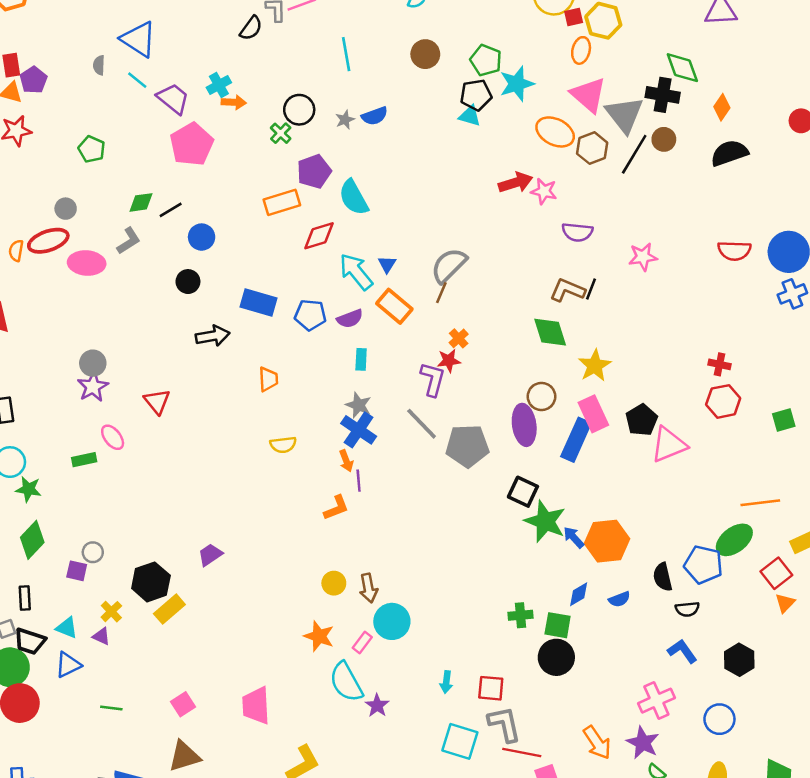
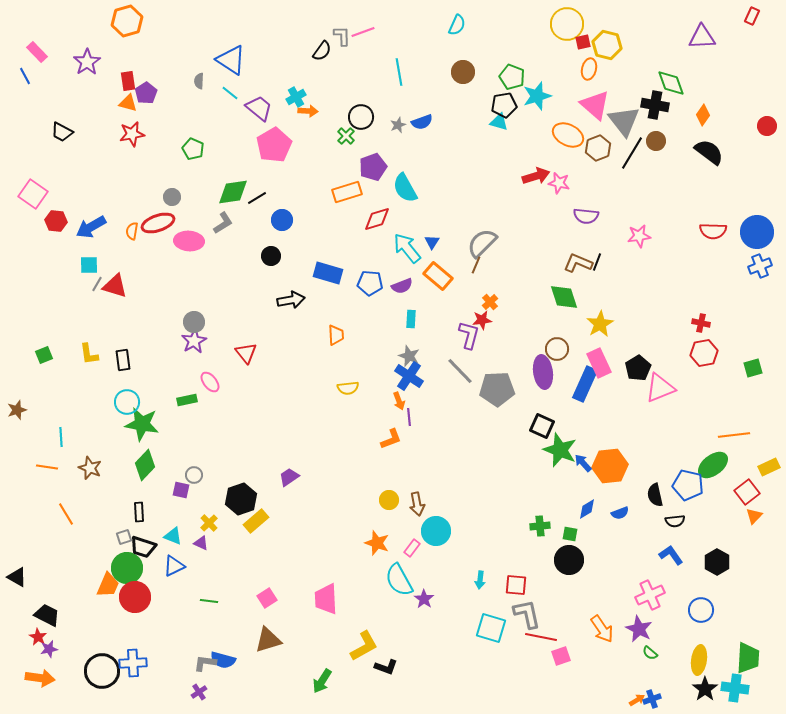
black semicircle: (729, 153) -> (709, 152), turned 56
green diamond: (141, 202) -> (233, 192), size x1.5
green star: (29, 489) -> (142, 424), size x1.6
green square: (558, 625) -> (570, 534), size x0.7

